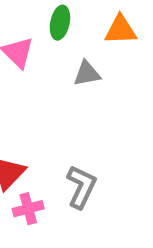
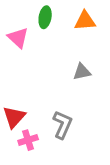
gray triangle: (87, 74) -> (82, 72), moved

